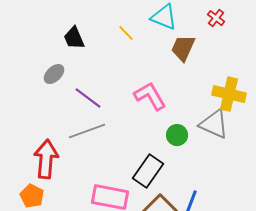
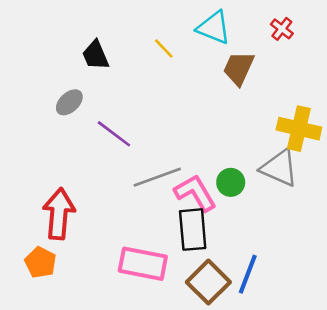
pink L-shape: (150, 96) -> (195, 193), moved
gray line: (87, 131) -> (157, 177), moved
black rectangle: (148, 171) -> (193, 230), turned -40

